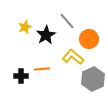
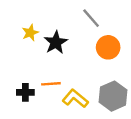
gray line: (67, 21) -> (91, 18), moved
yellow L-shape: (73, 57) -> (75, 98), moved

